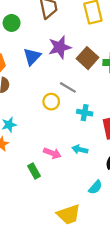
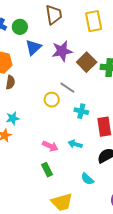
blue triangle: (32, 57) -> (33, 47), moved
green rectangle: (34, 171) -> (47, 170), moved
cyan semicircle: (95, 187) -> (87, 179), turned 88

